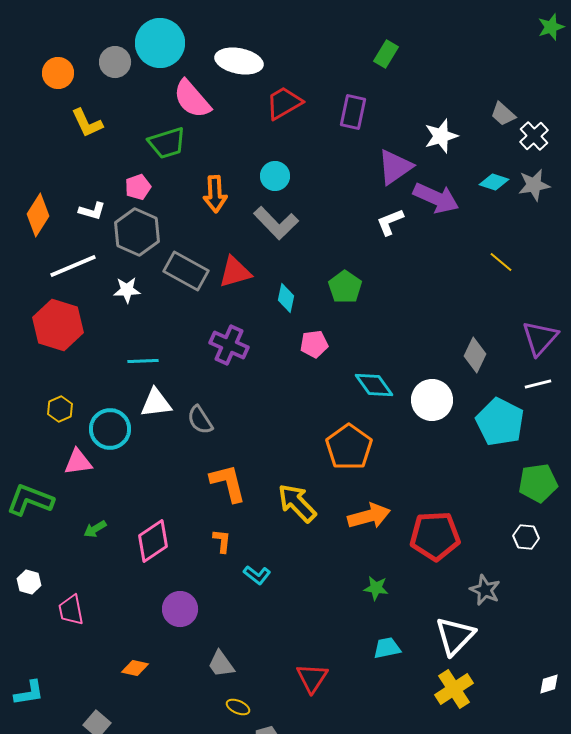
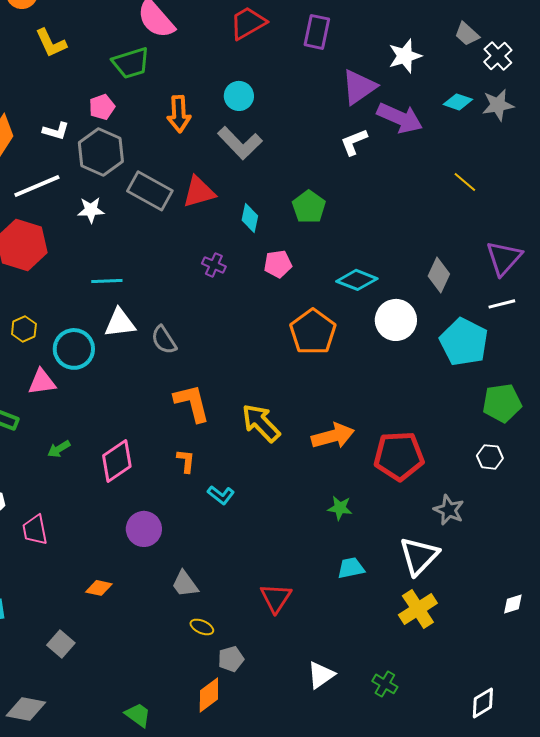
purple cross: (229, 345) -> (214, 265), moved, size x0.6
cyan diamond: (374, 385) -> (357, 280), moved, turned -33
orange pentagon: (349, 447) -> (313, 332), moved

